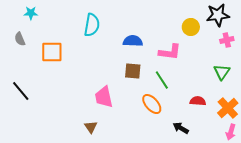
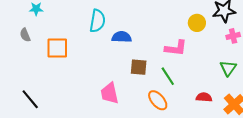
blue semicircle: (133, 41) -> (122, 37), moved
black line: (21, 91) -> (30, 99), moved

